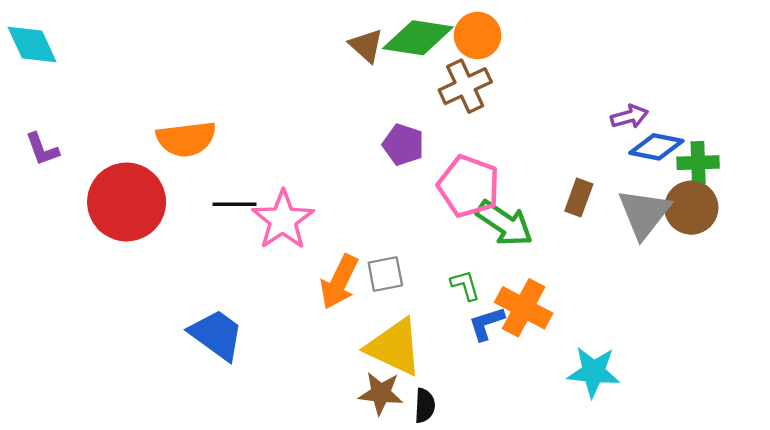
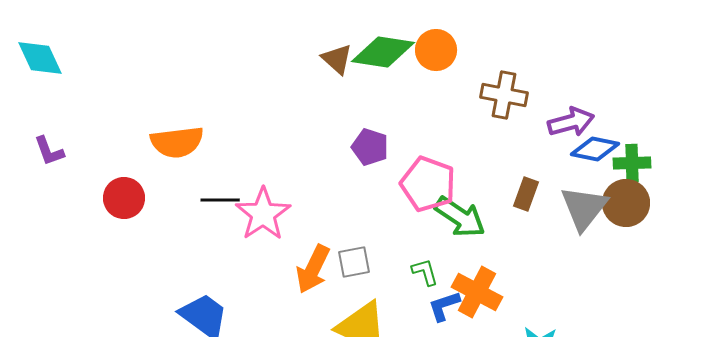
brown cross: (465, 86) -> (504, 95), moved, turned 36
purple arrow: (629, 116) -> (571, 122), size x1.4
red circle: (127, 202) -> (124, 198), size x0.6

